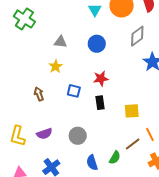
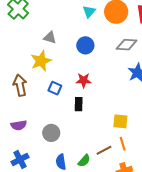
gray diamond: (137, 36) -> (127, 45), turned 30
yellow star: (56, 66) -> (41, 61), size x1.5
brown arrow: (39, 94) -> (20, 85), size x1.5
yellow square: (132, 111) -> (120, 121), moved

